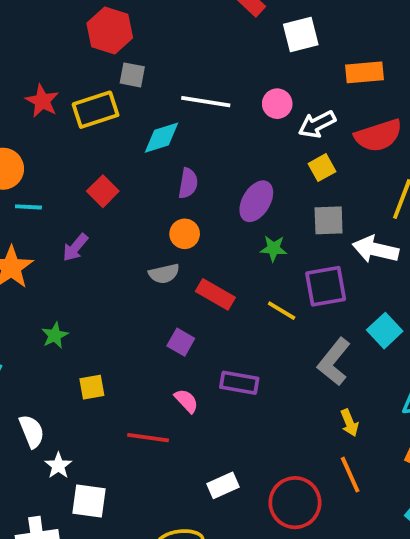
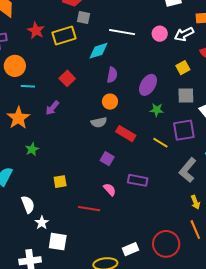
white arrow: (317, 124) -> (184, 34), moved
green star: (55, 335) -> (32, 149), moved
white rectangle: (223, 485) -> (130, 249), moved

